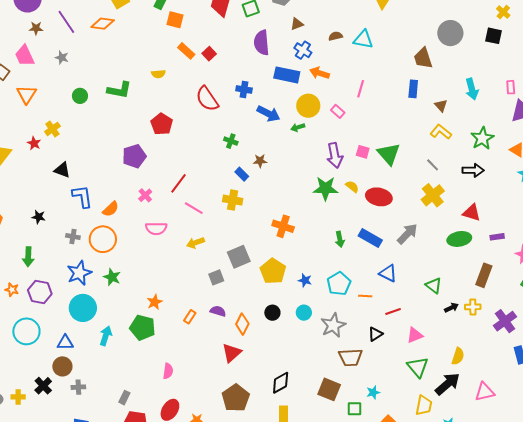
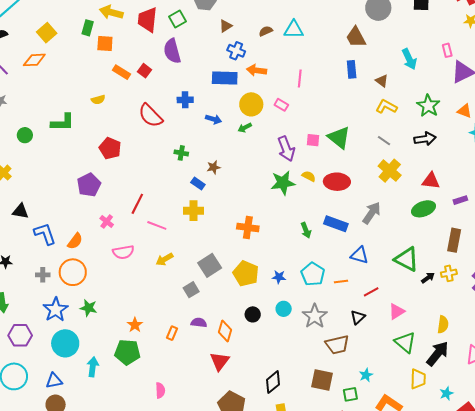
purple semicircle: (262, 43) -> (172, 51), moved
blue arrow: (269, 114) -> (214, 119), size x0.7
green triangle: (434, 286) -> (407, 259), size x1.5

